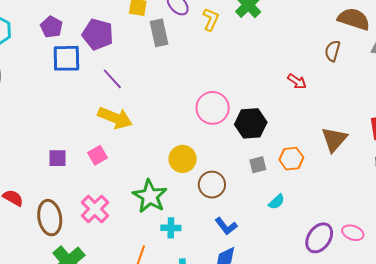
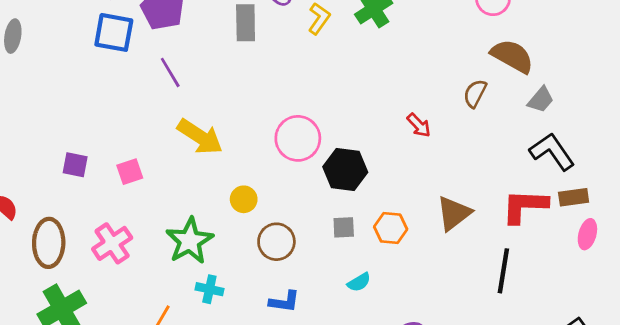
yellow arrow: (115, 118) -> (200, 137), moved
yellow circle: (183, 159) -> (244, 199), size x0.7
blue L-shape: (226, 226) -> (284, 302), turned -55

